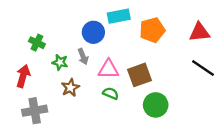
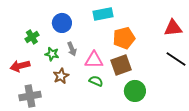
orange pentagon: (152, 30) -> (124, 38), moved
blue circle: (93, 32) -> (62, 23), moved
green cross: (37, 43) -> (32, 37), turned 32
red arrow: (23, 76) -> (20, 66), turned -120

